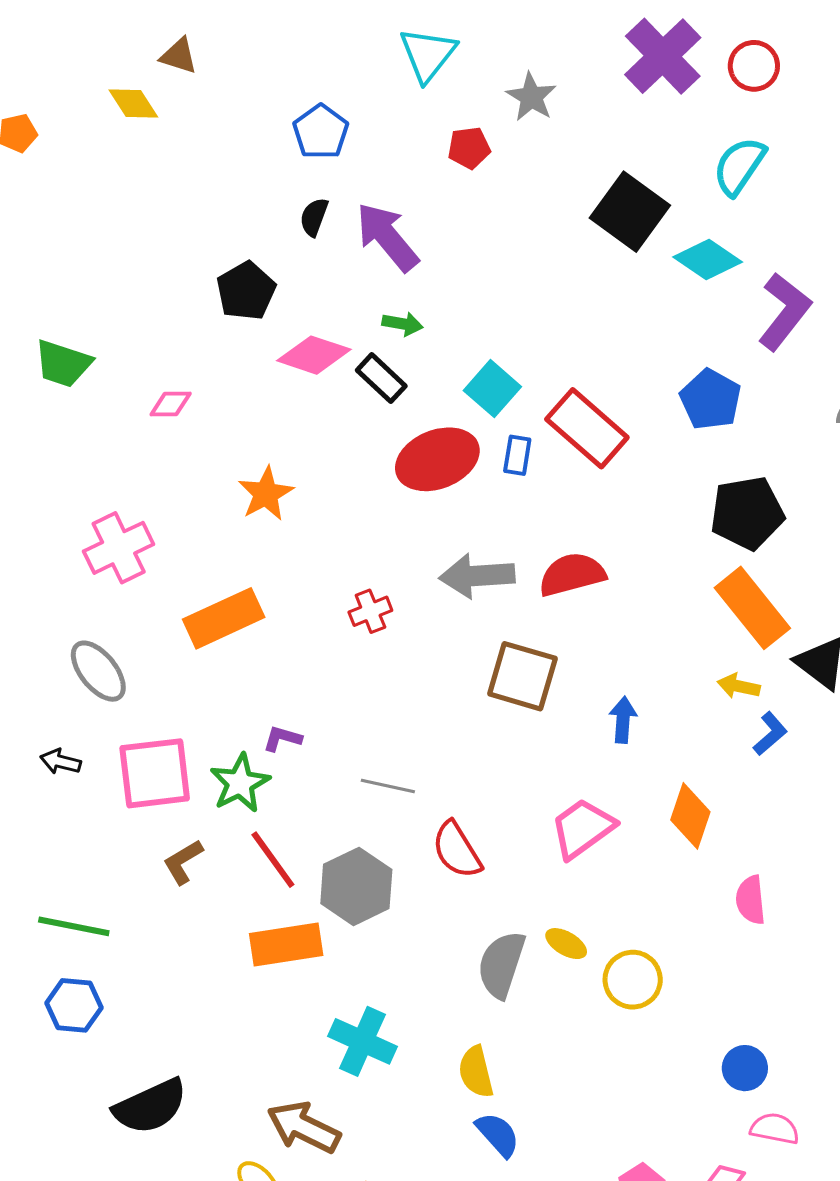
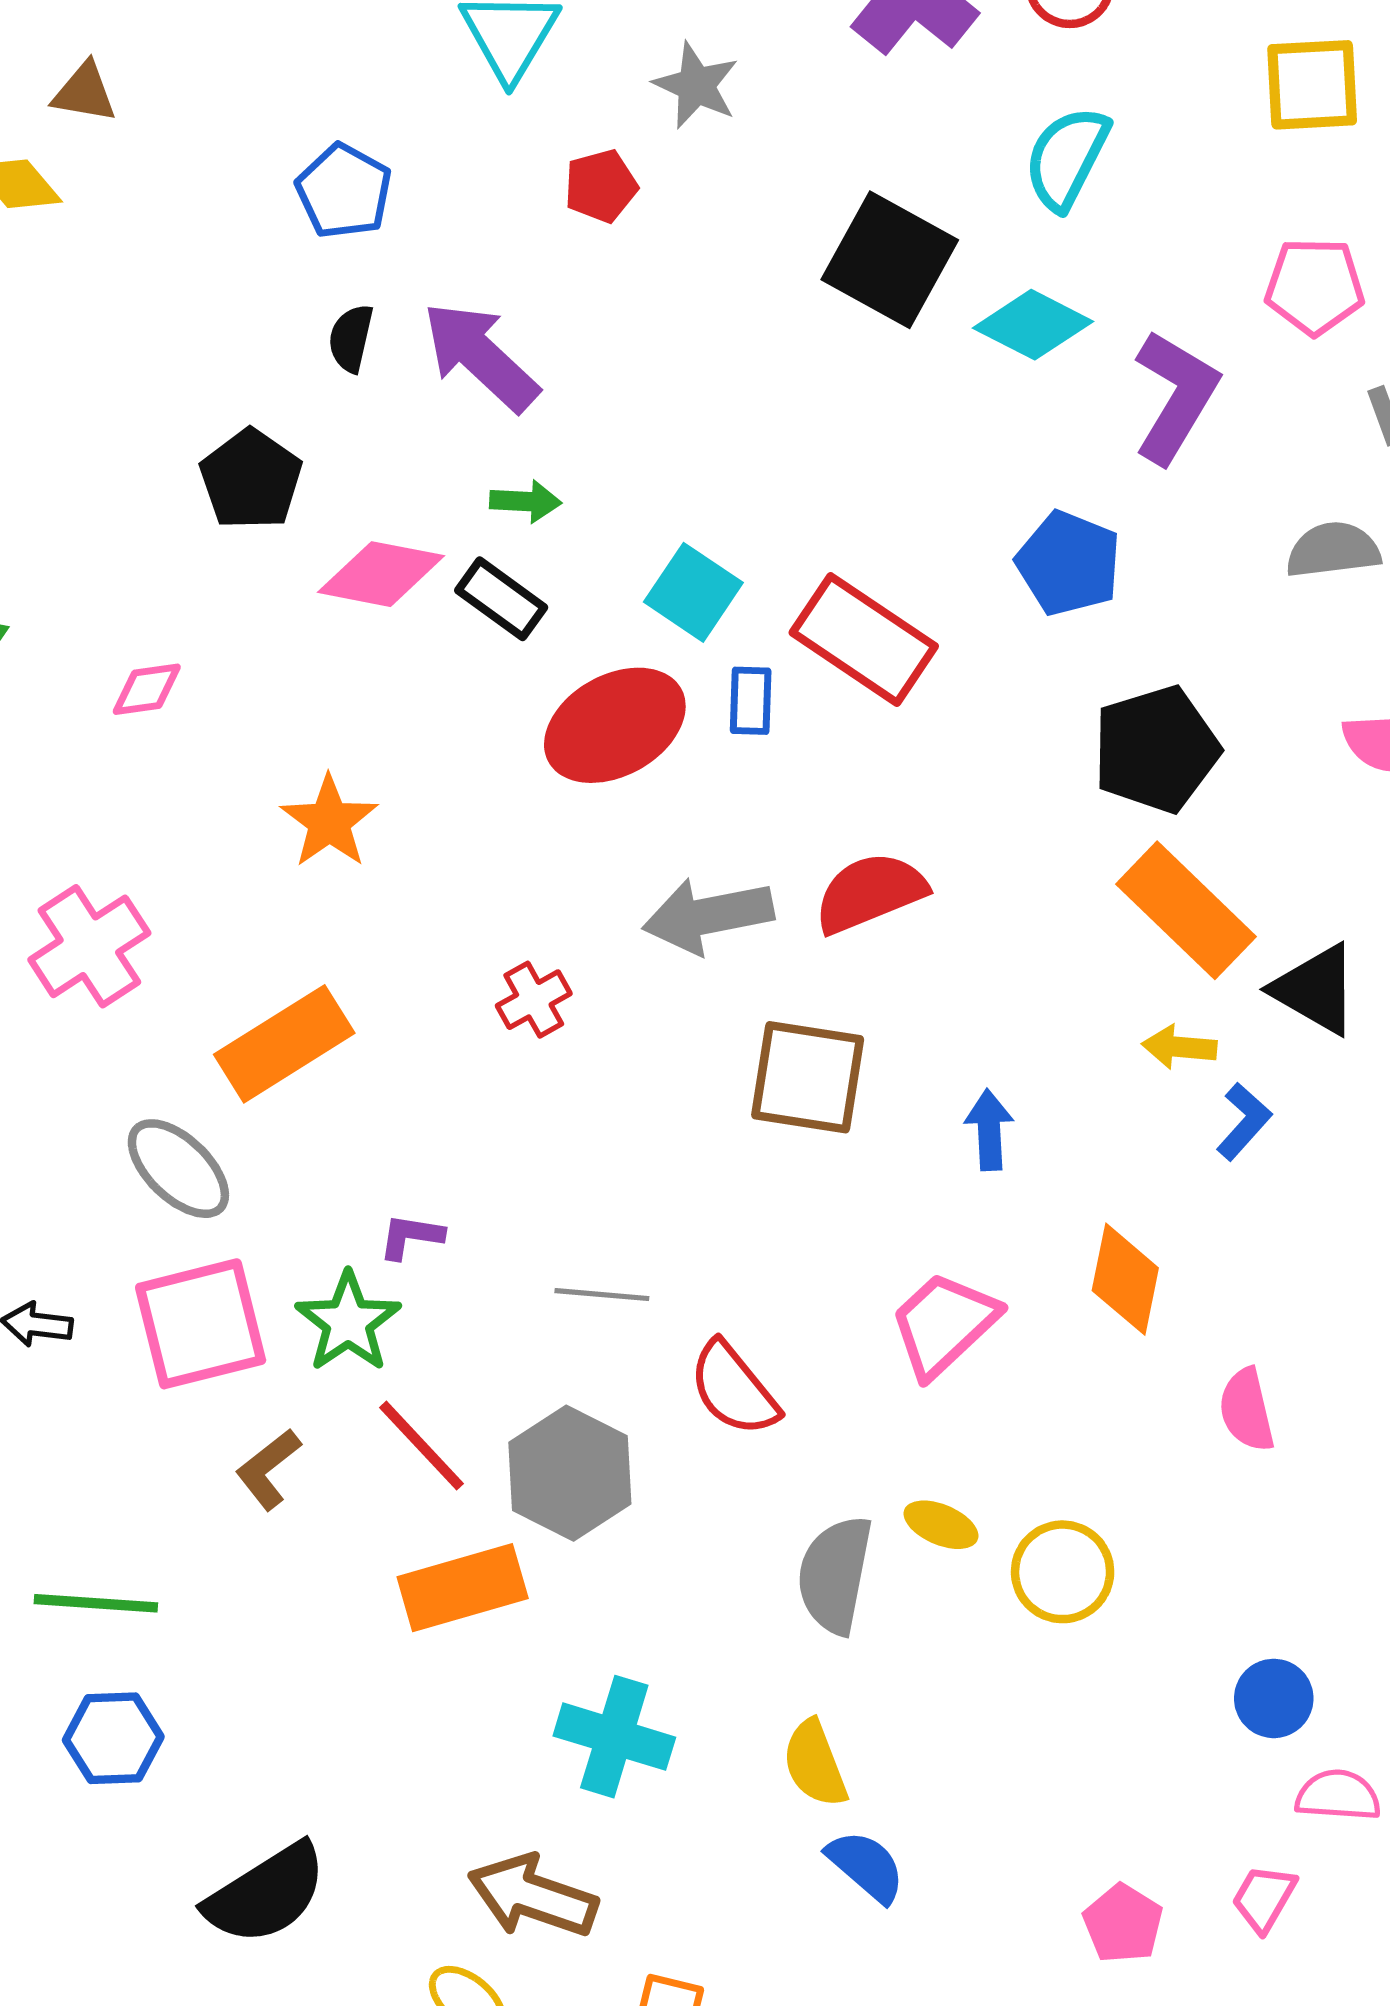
gray ellipse: (98, 671) -> (178, 1169), moved

